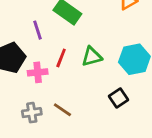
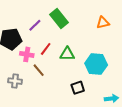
purple line: (38, 30) -> (35, 25), turned 48
brown line: (62, 110) -> (39, 70), moved

